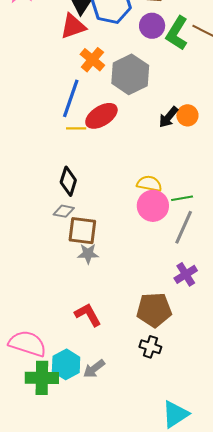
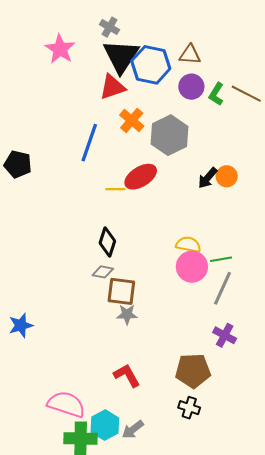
green L-shape: (177, 33) -> (216, 94), size x0.7
blue line: (71, 98) -> (89, 143), moved
purple cross: (186, 274) -> (225, 335), turned -30

